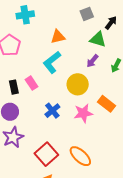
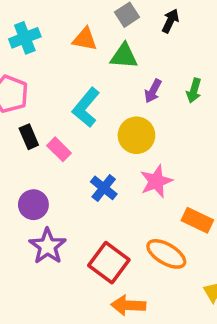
orange triangle: (58, 37) -> (85, 39), moved, turned 35
green triangle: (98, 39) -> (124, 56), moved
black rectangle: (14, 87) -> (29, 137), moved
orange rectangle: (107, 104) -> (197, 220), moved

